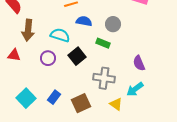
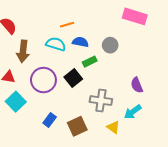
cyan semicircle: (60, 35) -> (56, 44), moved
green rectangle: (103, 43) -> (90, 62), moved, turned -48
purple circle: (48, 58) -> (43, 80), size x1.6
cyan square: (26, 98) -> (16, 102), moved

